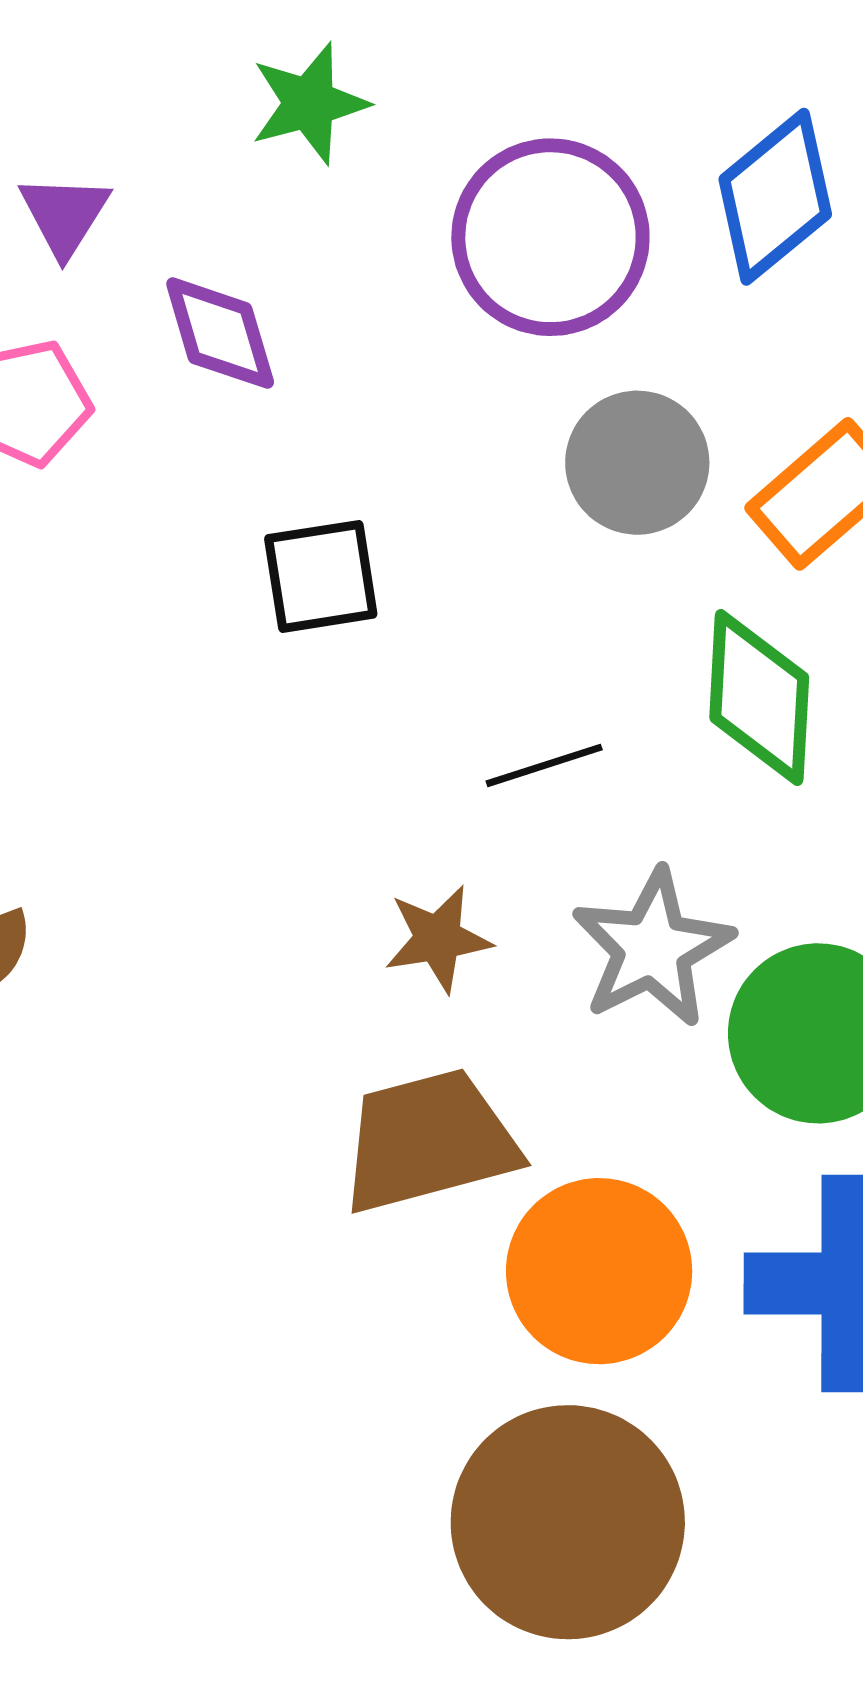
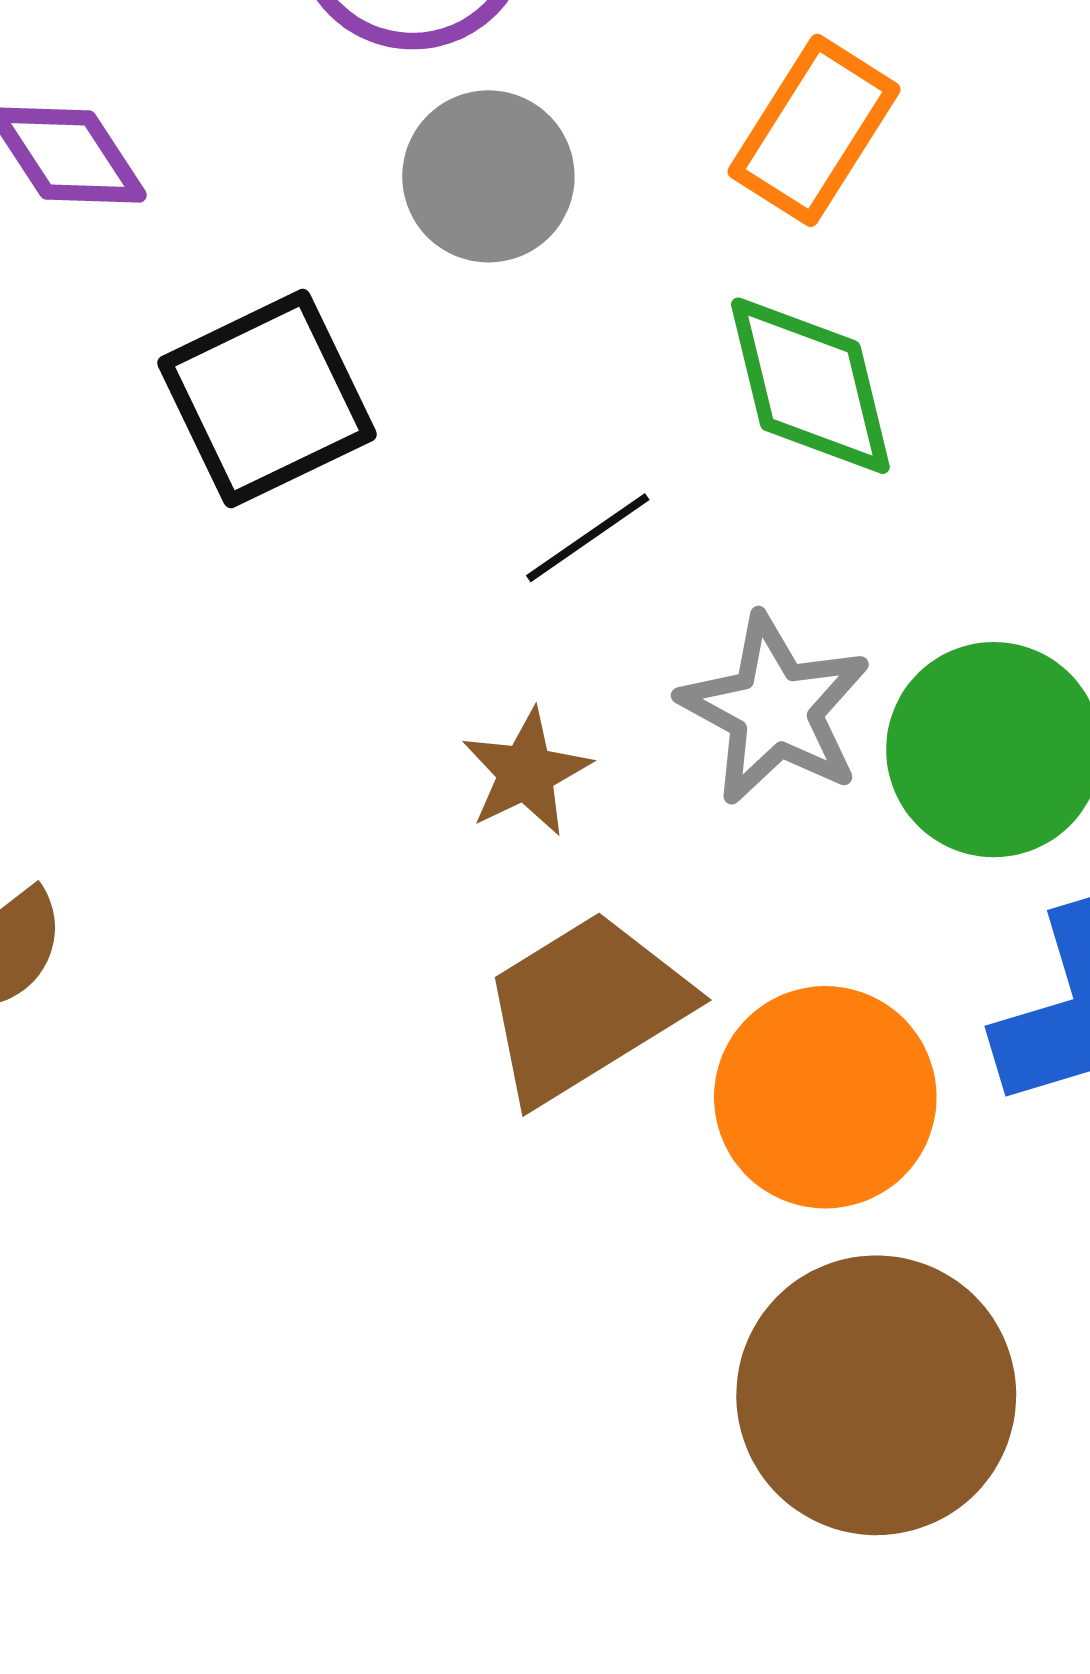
gray circle: (637, 463) -> (488, 176), moved
black square: (321, 576) -> (267, 399), size x1.4

